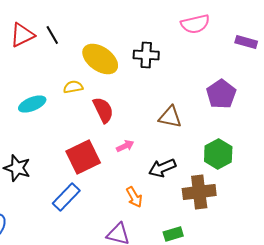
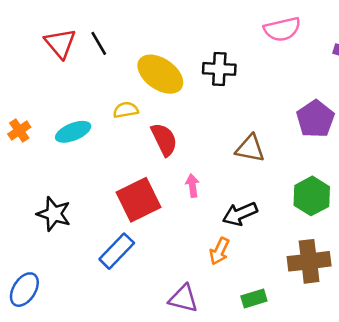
red triangle: (22, 35) -> (60, 43), turned -44
pink arrow: (125, 146) -> (192, 186), turned -72
brown cross: (199, 192) -> (309, 261), moved
orange arrow: (134, 197) -> (219, 251), moved, turned 55

